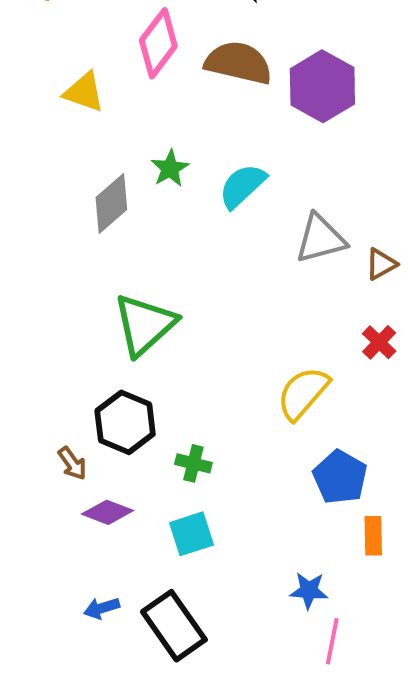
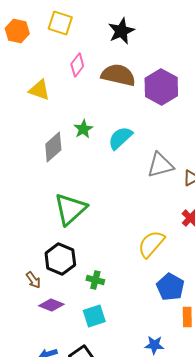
pink diamond: (158, 43) -> (77, 65), size x0.7

